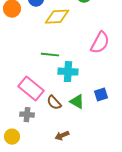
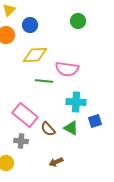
yellow diamond: (57, 17) -> (35, 55), moved
pink semicircle: (100, 43) -> (67, 69), moved, turned 70
cyan cross: (68, 72) -> (76, 102), moved

